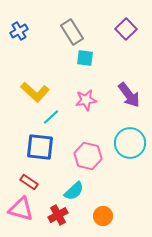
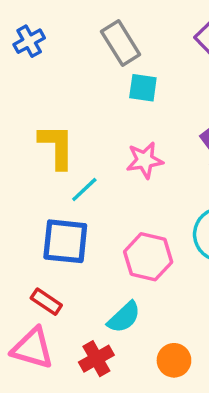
yellow L-shape: (35, 92) -> (57, 146), turned -132

